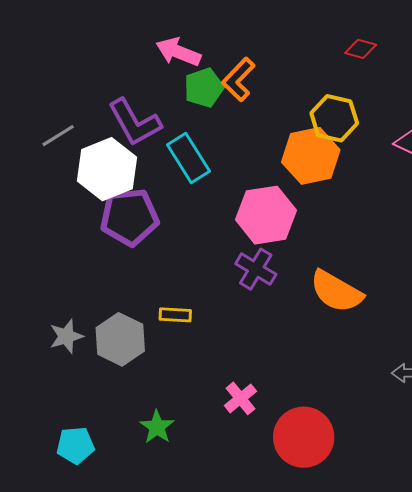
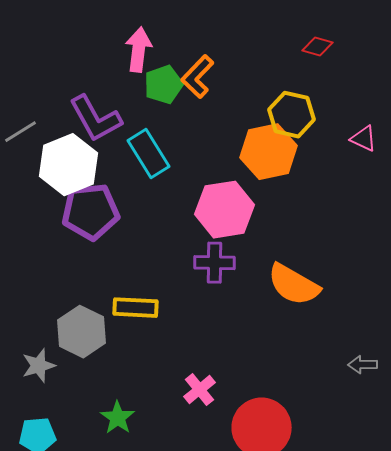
pink arrow: (178, 52) -> (138, 50), turned 75
purple cross: (256, 269) -> (214, 263), turned -30
yellow rectangle: (175, 315) -> (136, 308), size x1.4
gray star: (66, 336) -> (38, 366), moved

